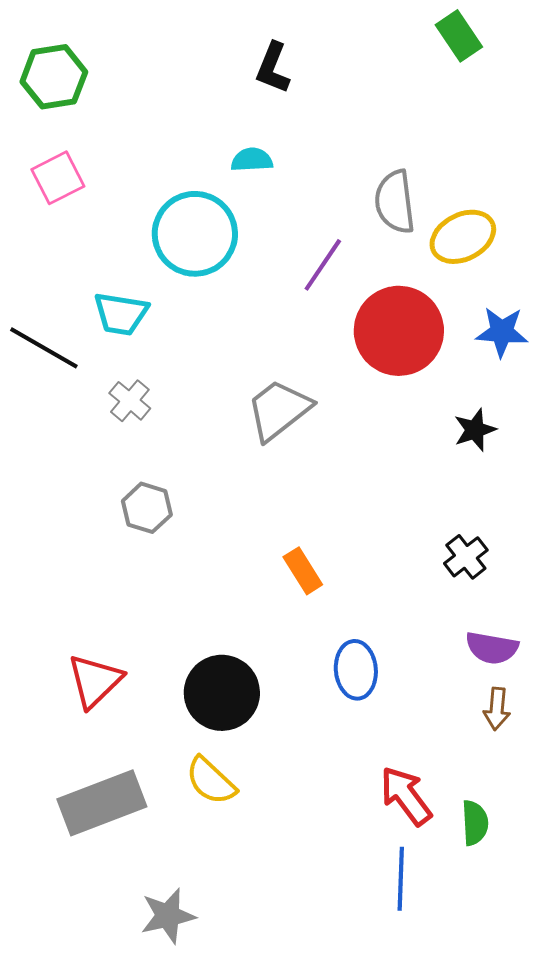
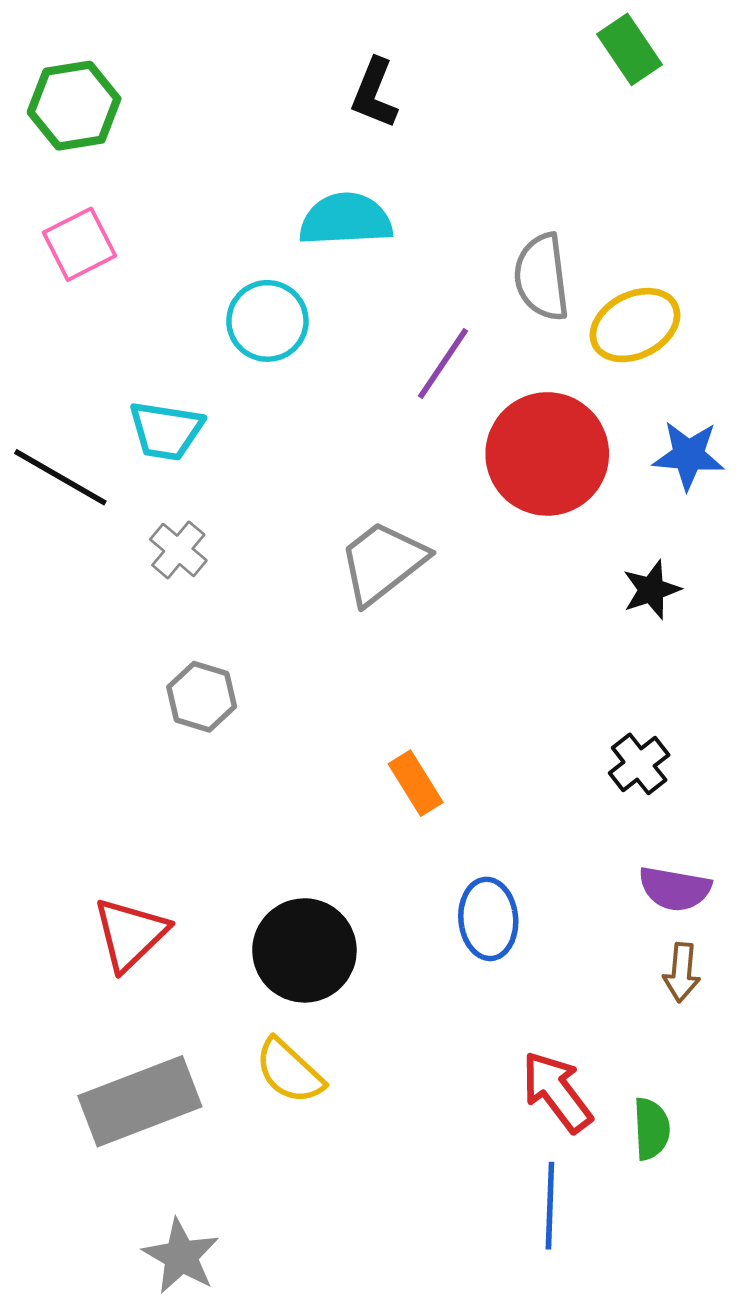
cyan semicircle: (252, 160) -> (346, 219), size x1.6
cyan circle: (195, 234) -> (267, 321), size x0.7
gray star: (168, 916) -> (181, 1256), moved, turned -30

